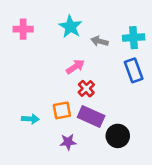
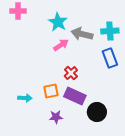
pink cross: (23, 29) -> (18, 11), moved
gray arrow: (100, 41) -> (82, 34), size x1.5
pink arrow: (75, 67) -> (61, 45), moved

